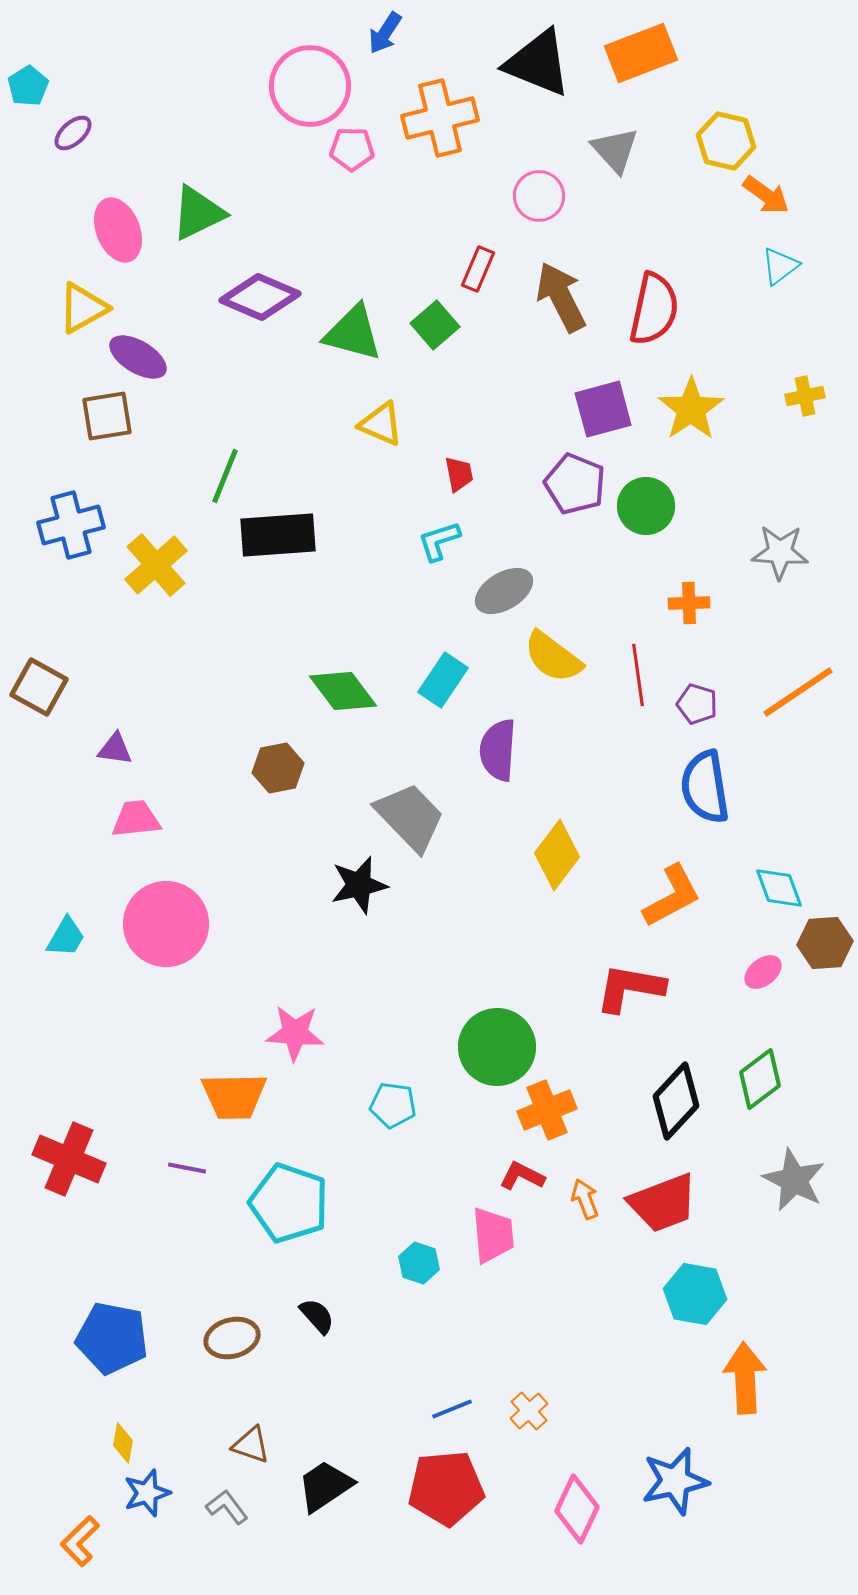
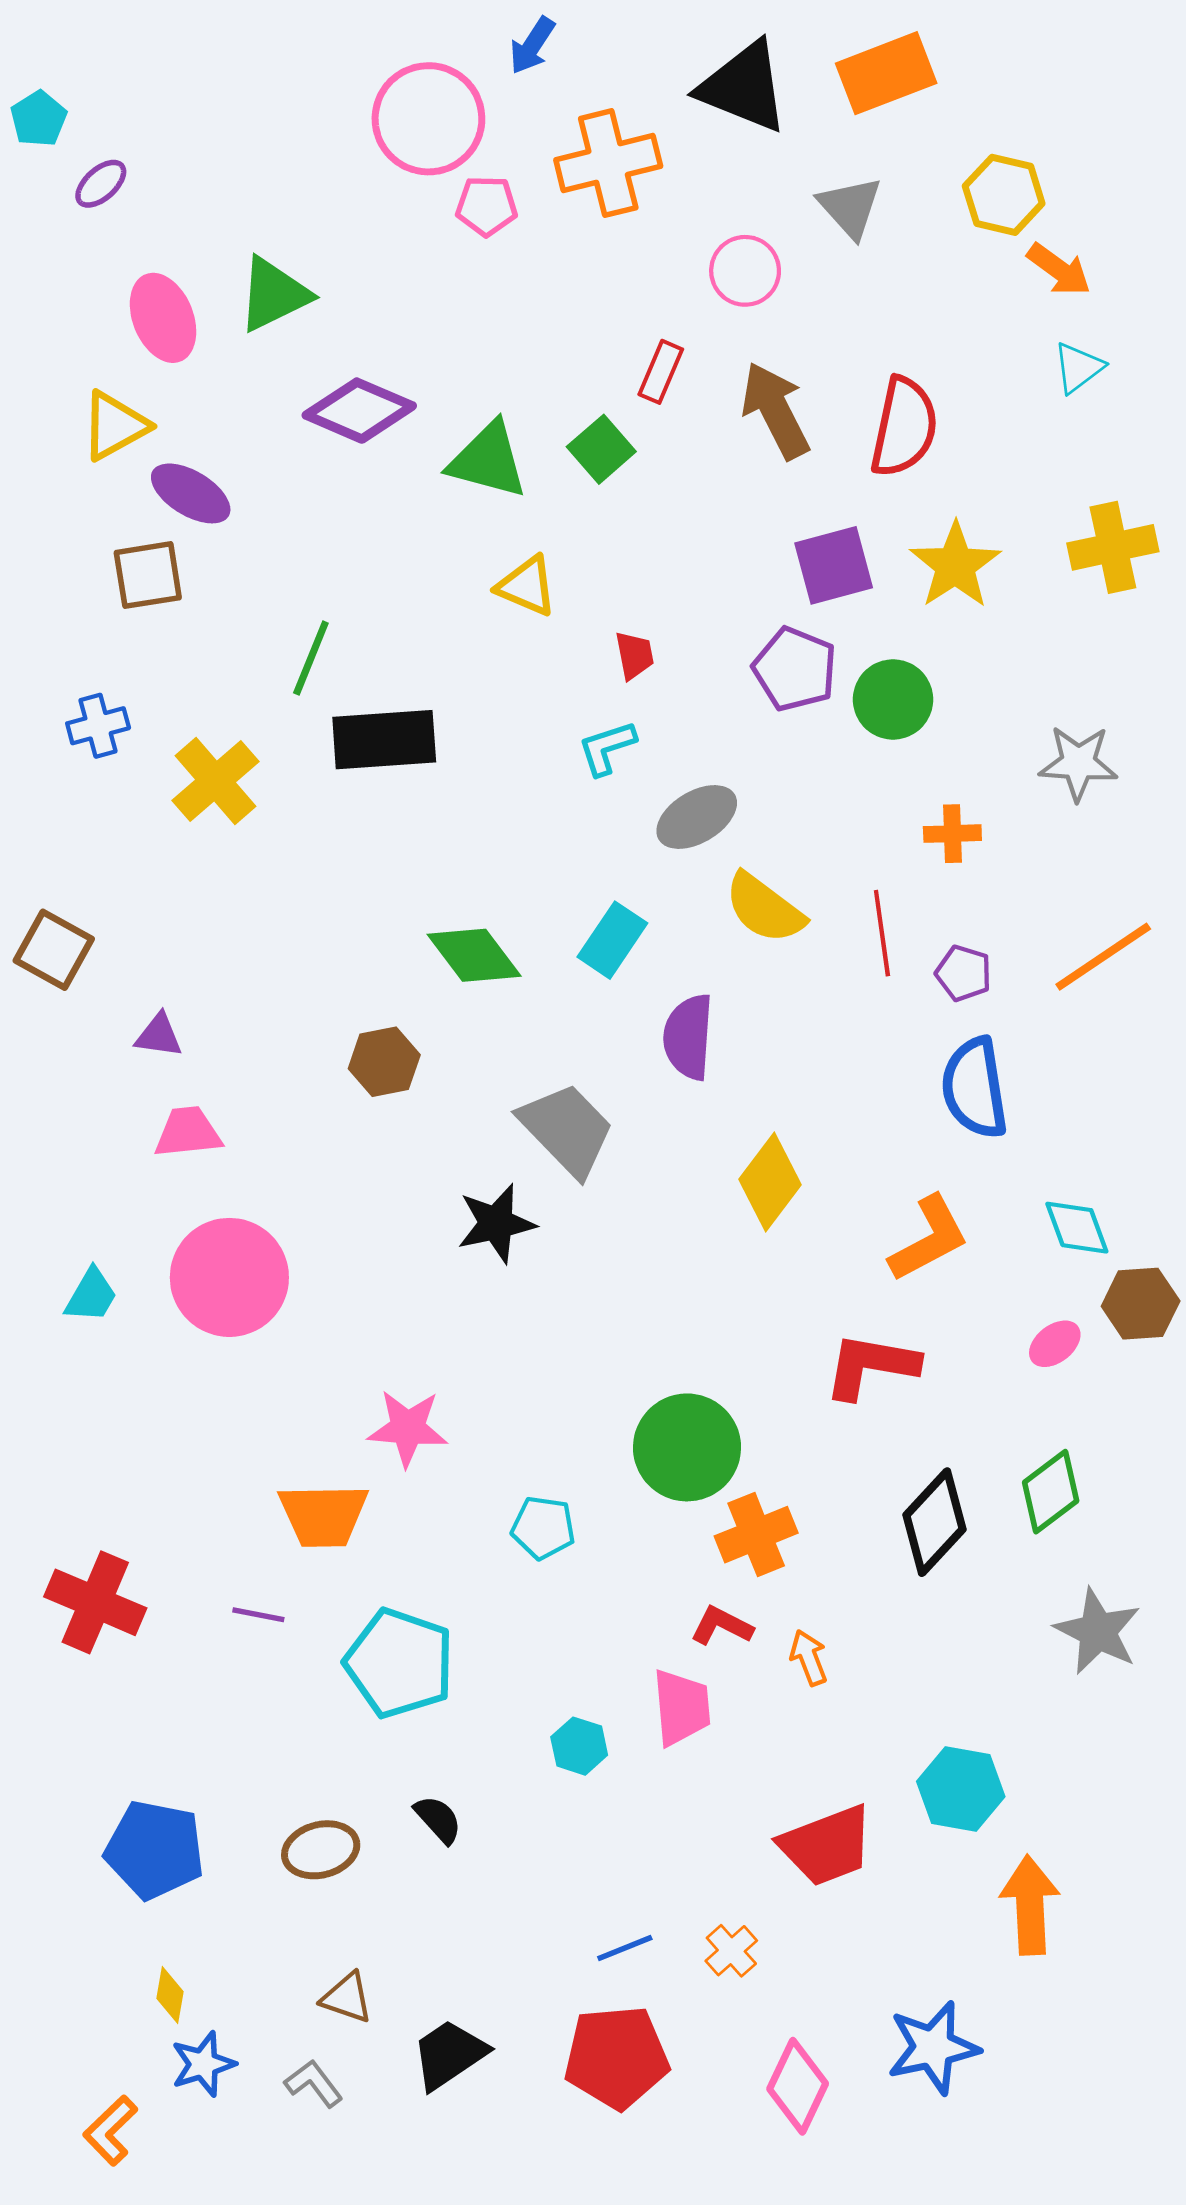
yellow cross: (805, 396) -> (1113, 547), size x1.6
blue cross: (71, 525) -> (98, 726), size x0.7
red trapezoid: (663, 1203) -> (827, 1846), moved

